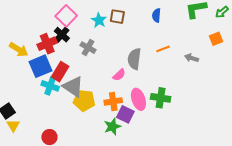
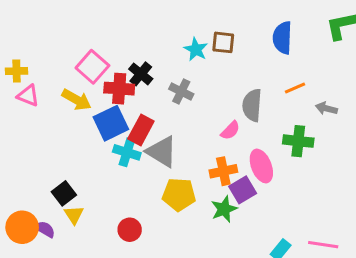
blue semicircle: (156, 15) -> (282, 38), size x1.5
pink square: (66, 16) -> (92, 67), moved
red cross: (47, 44) -> (119, 89), turned 30
gray arrow: (192, 58) -> (326, 108), moved
green cross: (161, 98) -> (298, 141), moved
yellow pentagon: (84, 100) -> (179, 194), moved
purple square: (125, 114) -> (243, 190), turned 36

